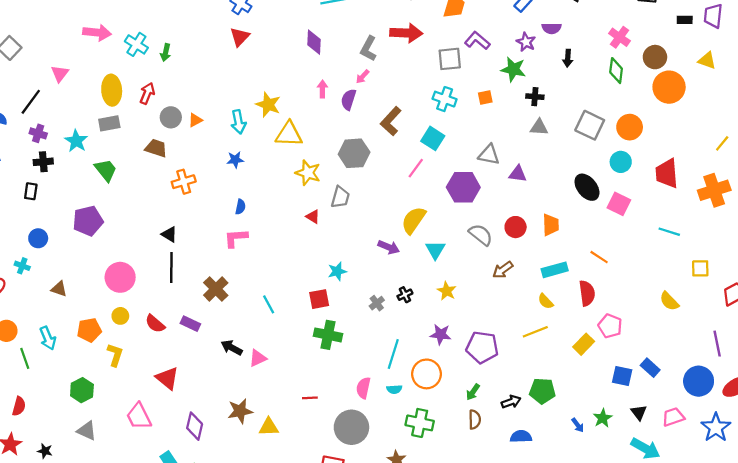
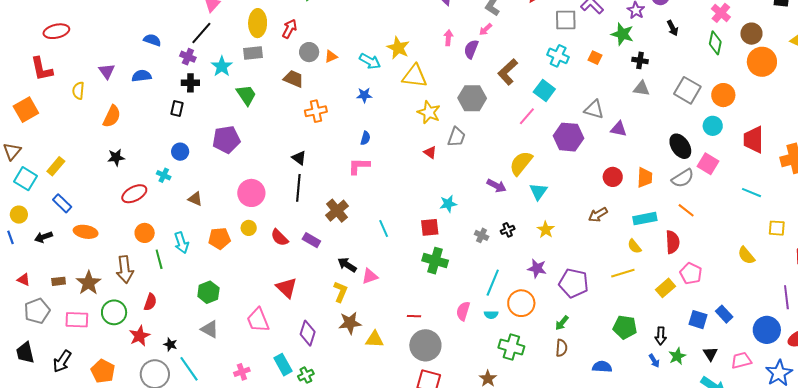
black arrow: (568, 58) -> (673, 28), turned -35
orange square: (485, 98) -> (595, 58), turned 32
black line: (31, 102) -> (201, 33), moved
cyan arrow: (238, 122) -> (370, 61), turned -55
gray semicircle: (481, 235) -> (683, 178), moved, turned 105
gray cross: (377, 303) -> (482, 235), turned -32
yellow L-shape: (115, 355) -> (340, 292), moved
black arrow: (511, 402) -> (661, 336), moved, turned 108
gray circle: (351, 427) -> (425, 345), moved

